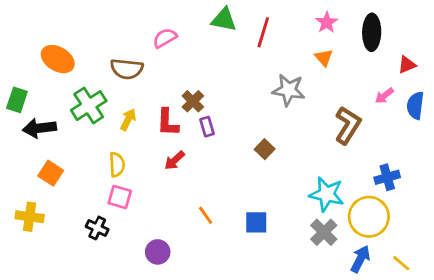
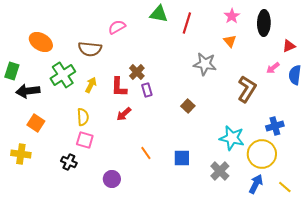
gray cross: (324, 232) -> (220, 171), moved

